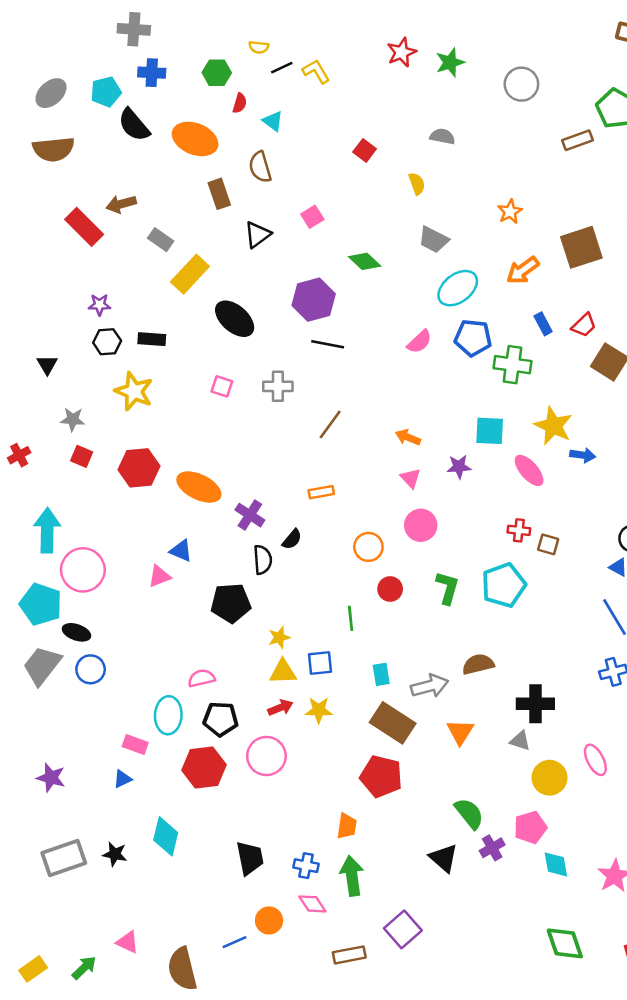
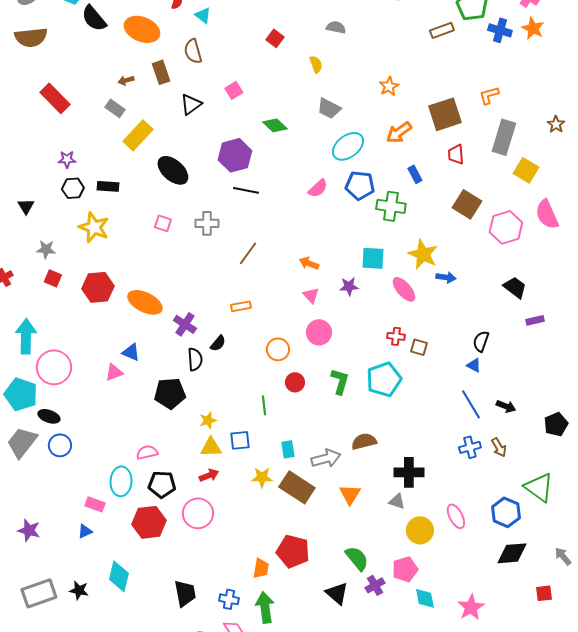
brown arrow: (121, 204) -> (126, 80), moved, size x0.7
red trapezoid: (584, 325) -> (456, 154), moved, turned 130
yellow star: (319, 710) -> (262, 477), moved
red pentagon: (381, 776) -> (293, 551), moved

